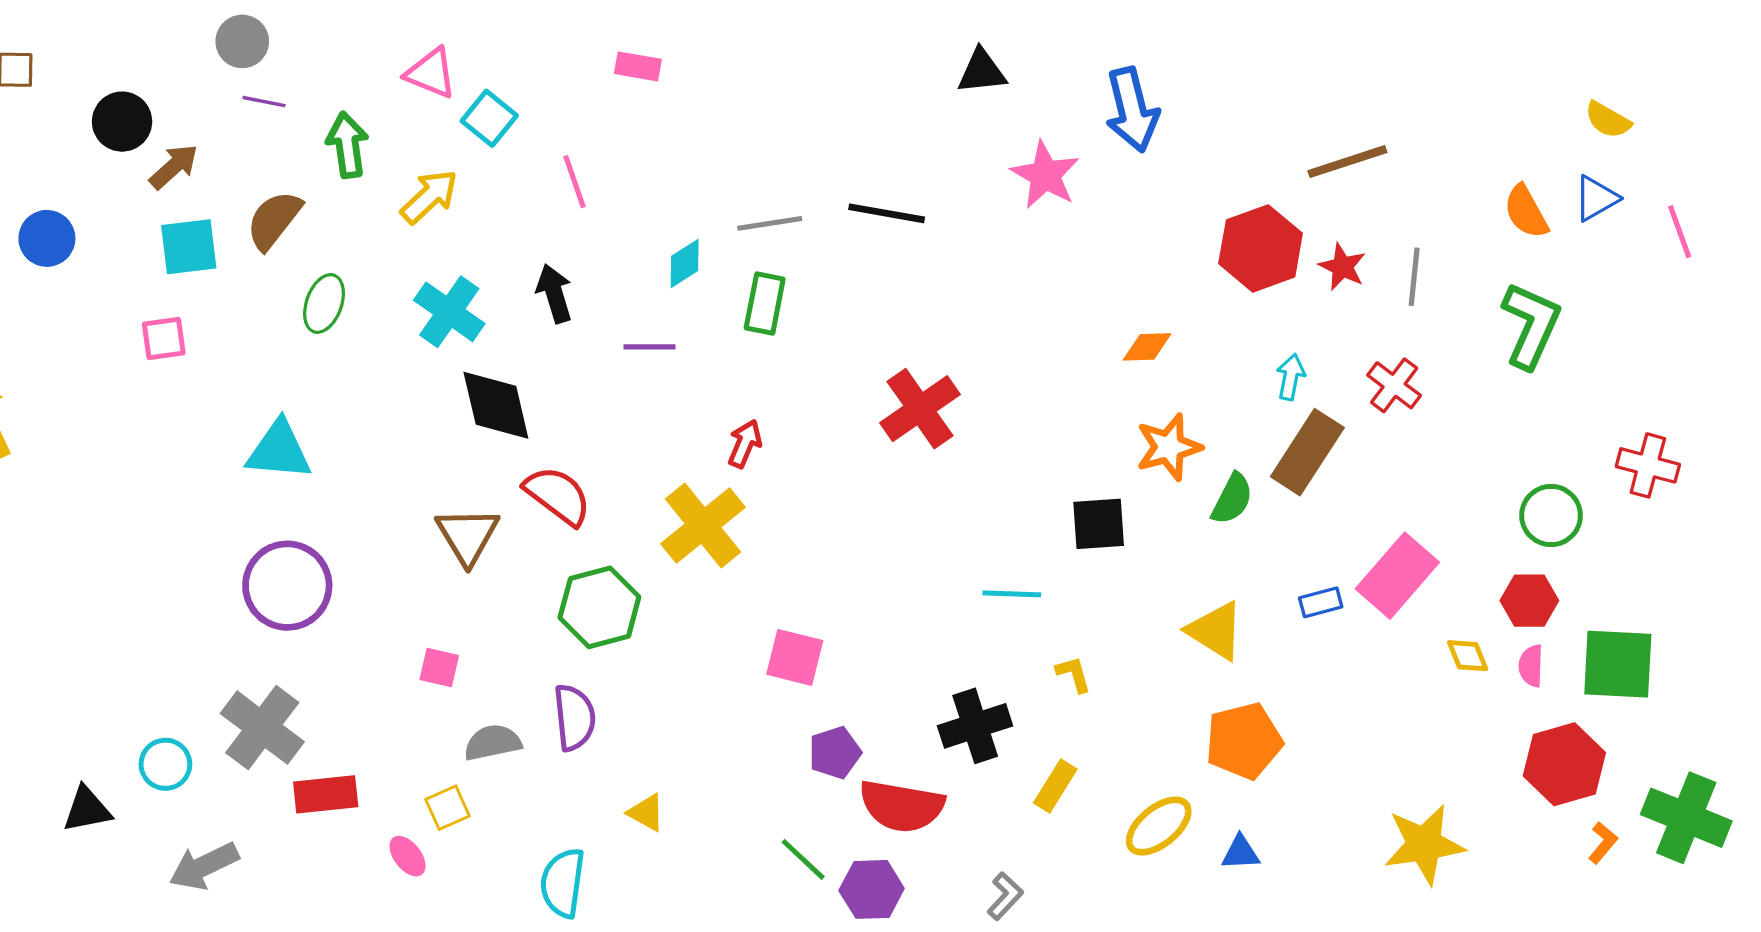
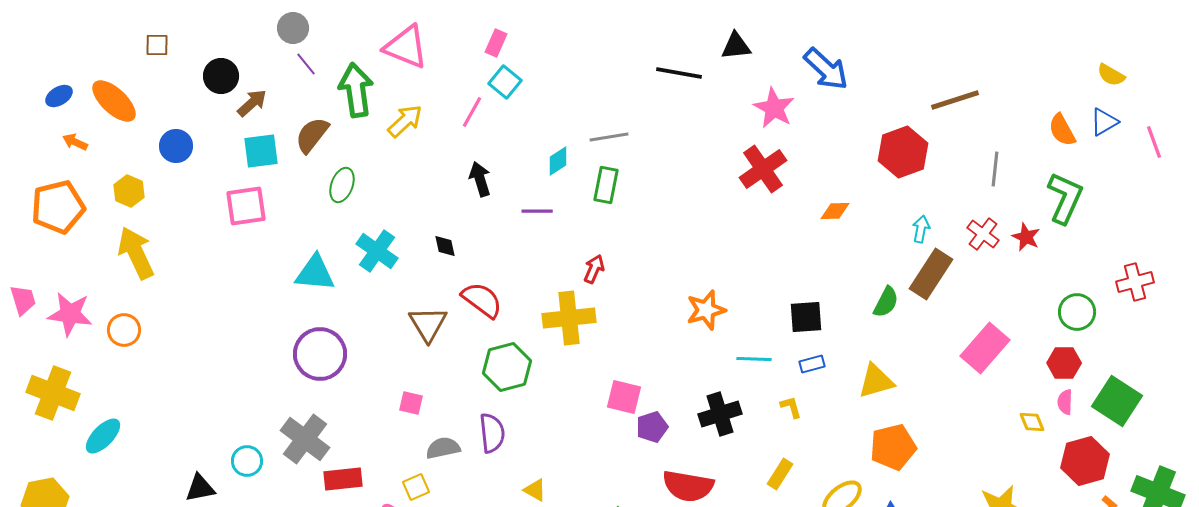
pink rectangle: (638, 66) -> (496, 43), moved, turned -76
pink triangle: (431, 73) -> (406, 47), size x1.4
purple line: (264, 102) -> (306, 64), turned 40
blue arrow: (1132, 110) -> (826, 69), turned -33
cyan square: (489, 118) -> (505, 82), moved
green arrow: (347, 145) -> (356, 90), size x1.4
pink line: (574, 182) -> (472, 112), moved, turned 48
black line: (887, 213) -> (679, 73), moved
red star: (1342, 267) -> (1026, 237), moved
cyan cross: (449, 312) -> (377, 251), moved
pink square: (164, 339) -> (246, 206), size x1.5
black diamond: (496, 405) -> (445, 246), size x0.5
red cross: (920, 409) -> (763, 169), moved
orange star: (1169, 447) -> (706, 310), moved
red cross: (1648, 465) -> (1135, 282), turned -30
yellow cross: (703, 526) -> (569, 318), turned 33
blue rectangle: (1321, 602) -> (812, 364), moved
yellow triangle: (1215, 631) -> (876, 381), turned -48
yellow diamond: (1468, 656) -> (1032, 422), moved
green square: (1618, 664) -> (1117, 401), turned 30
black cross: (975, 726) -> (720, 414), moved
purple pentagon: (835, 753) -> (652, 427), moved

